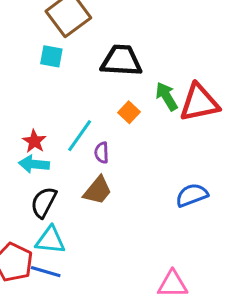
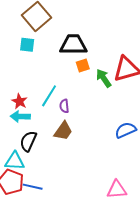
green arrow: (167, 96) -> (104, 78), moved
orange square: (129, 112) -> (83, 65), moved, turned 32
cyan triangle: (50, 240) -> (15, 161), moved

